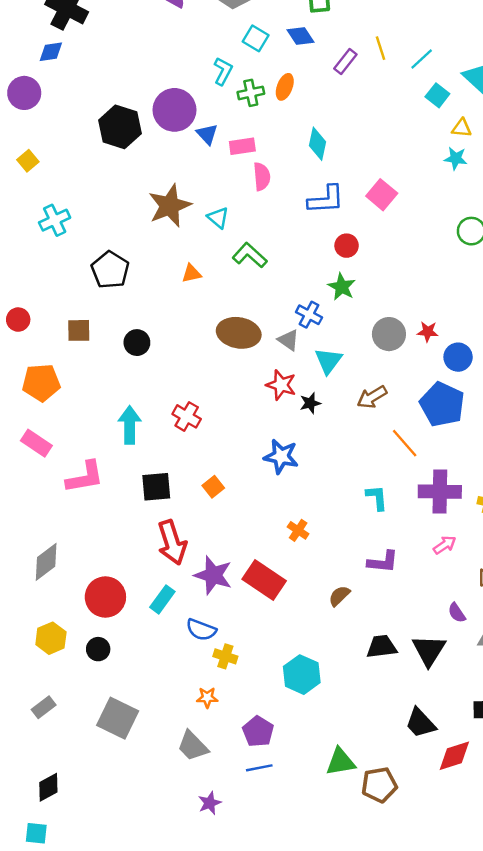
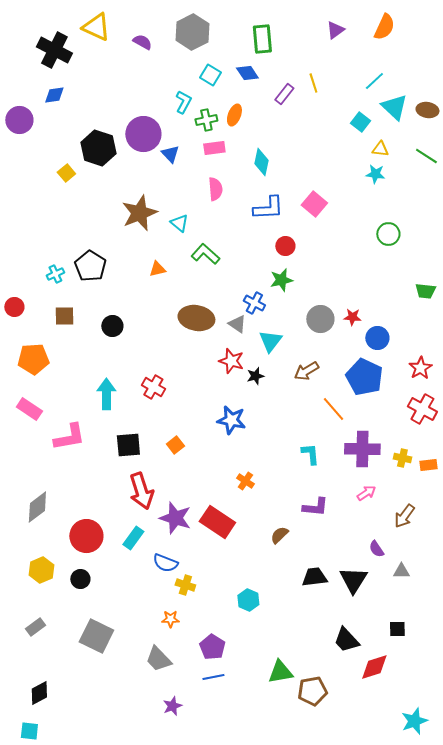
blue diamond: (51, 52) -> (54, 95), moved
cyan line: (422, 59) -> (374, 81), moved
pink rectangle: (242, 146) -> (214, 148), moved
yellow square: (28, 161) -> (66, 173), moved
cyan cross: (55, 220) -> (55, 274), moved, size x0.7
green star: (342, 287) -> (281, 280), turned 30
cyan hexagon: (302, 675) -> (248, 600), size x0.7

